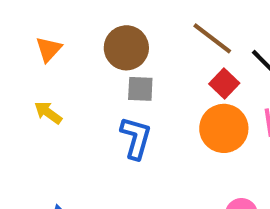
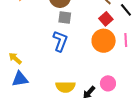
yellow arrow: (48, 113) -> (15, 58), moved

